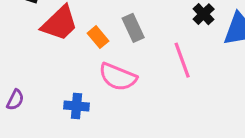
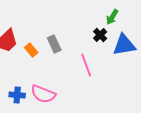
pink semicircle: (118, 77) -> (43, 94), moved

